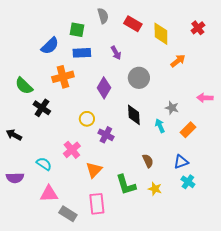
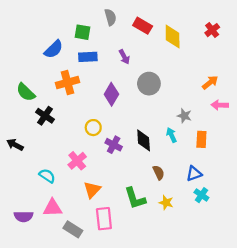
orange arrow: (178, 61) -> (210, 83), moved
black diamond: (134, 115) -> (144, 140), moved
orange rectangle: (188, 130) -> (201, 139), turned -42
orange triangle: (94, 170) -> (92, 190), moved
purple semicircle: (15, 178) -> (24, 216), moved

